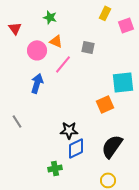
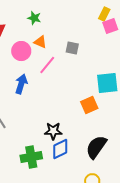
yellow rectangle: (105, 13) -> (104, 14), moved
green cross: (55, 168) -> (31, 157), moved, size x1.5

